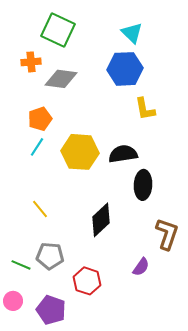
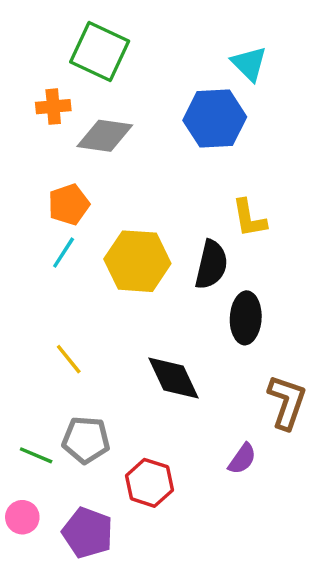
cyan triangle: (132, 33) -> (249, 64), moved
yellow L-shape: (145, 109) -> (249, 218), moved
black semicircle: (123, 154) -> (211, 265), turned 112
black diamond: (101, 220) -> (174, 378), turned -72

